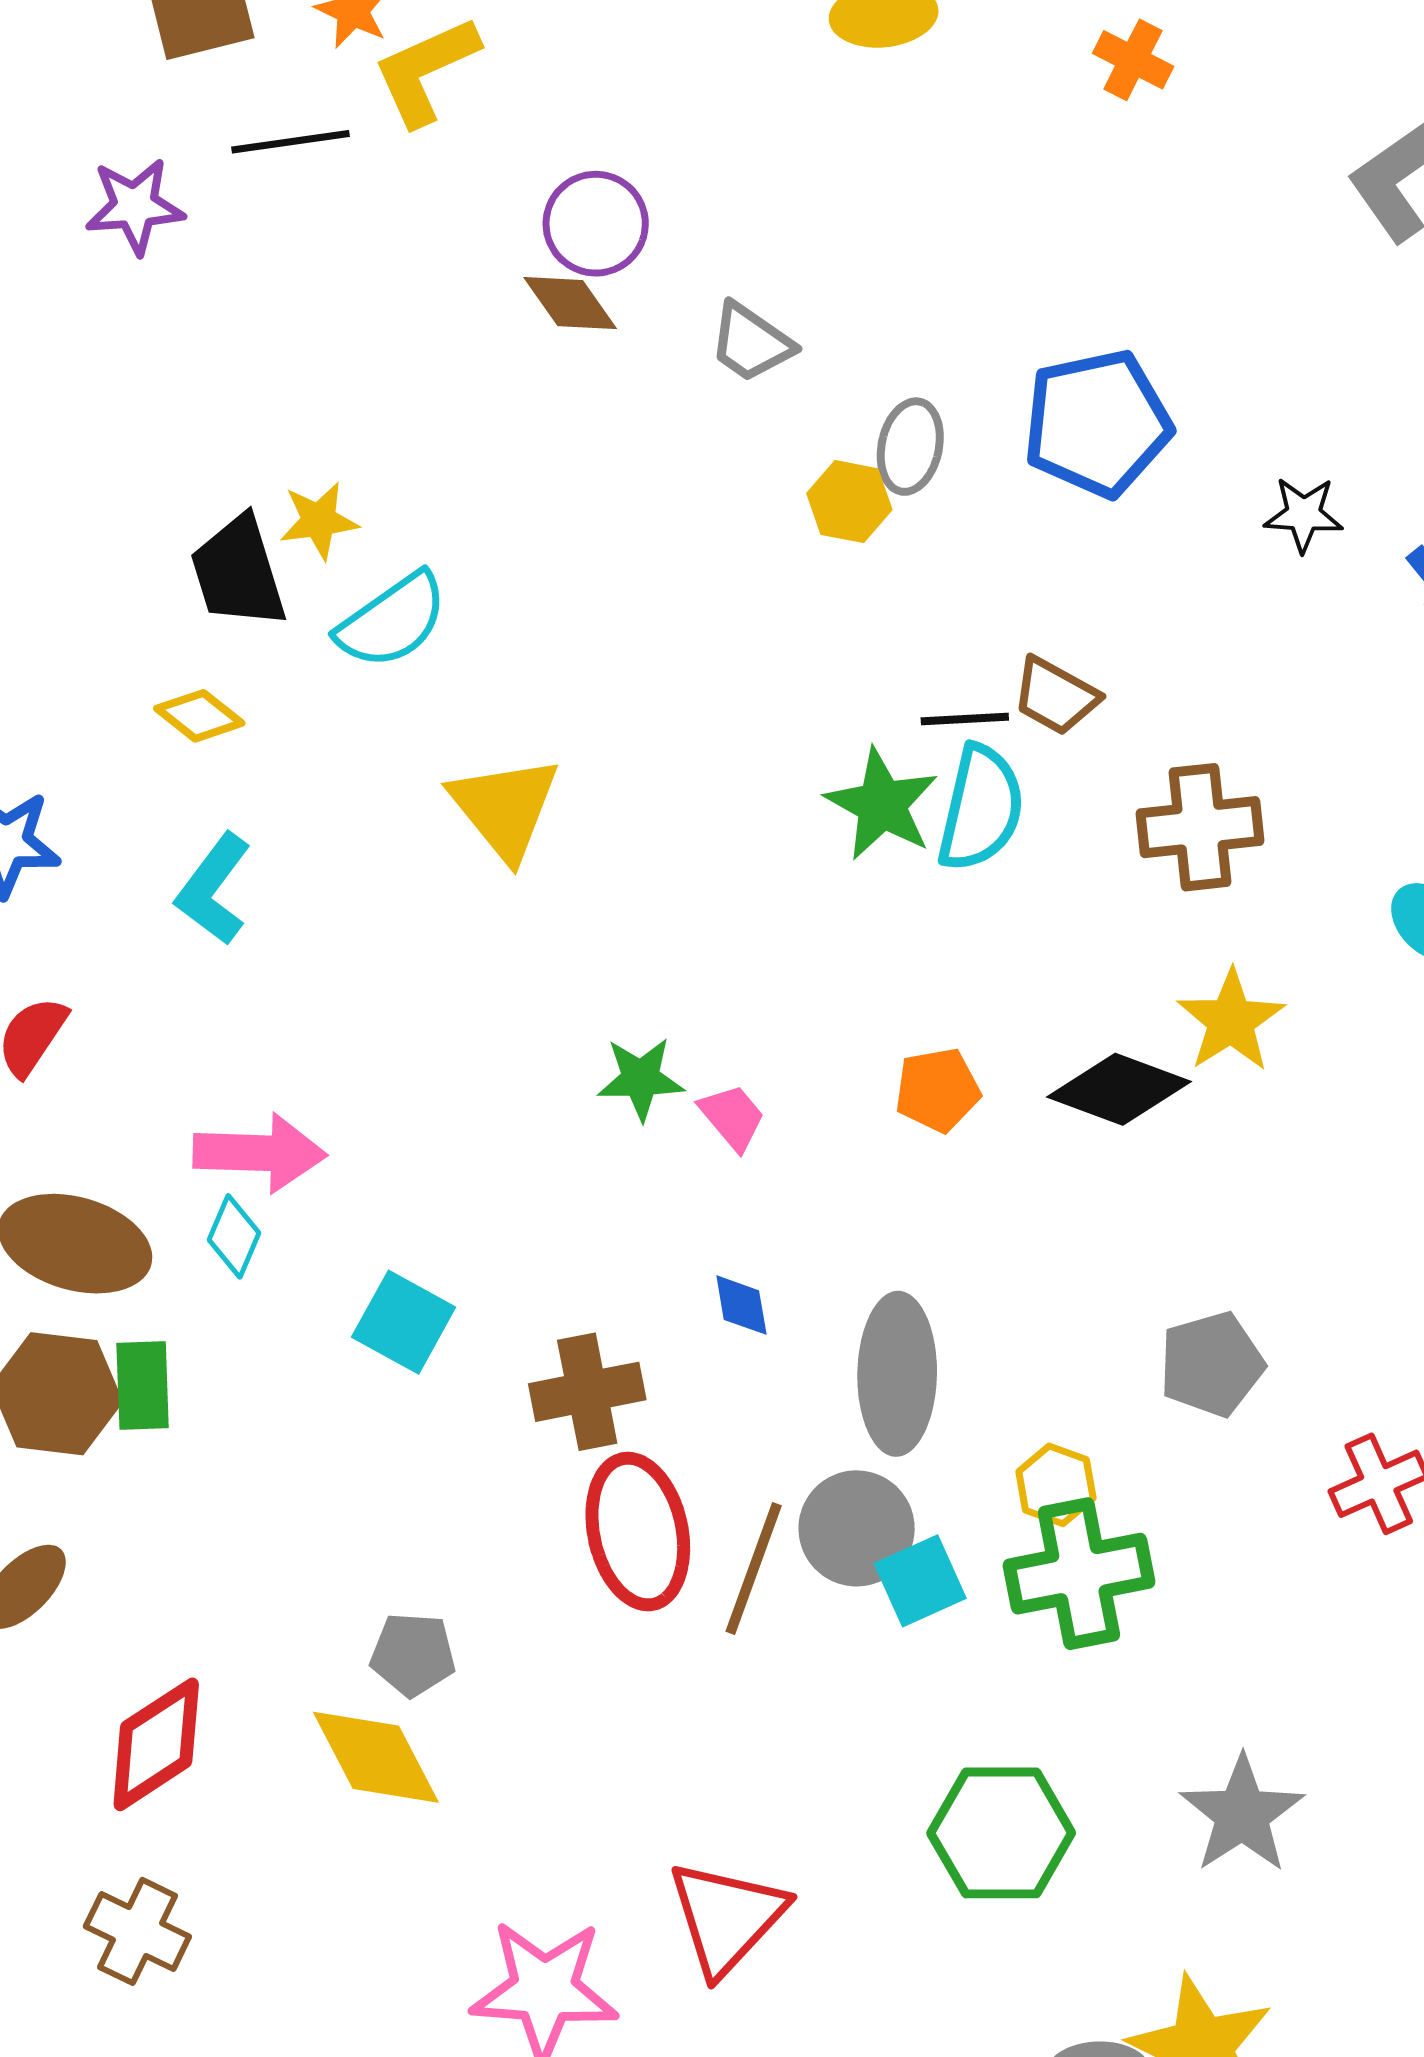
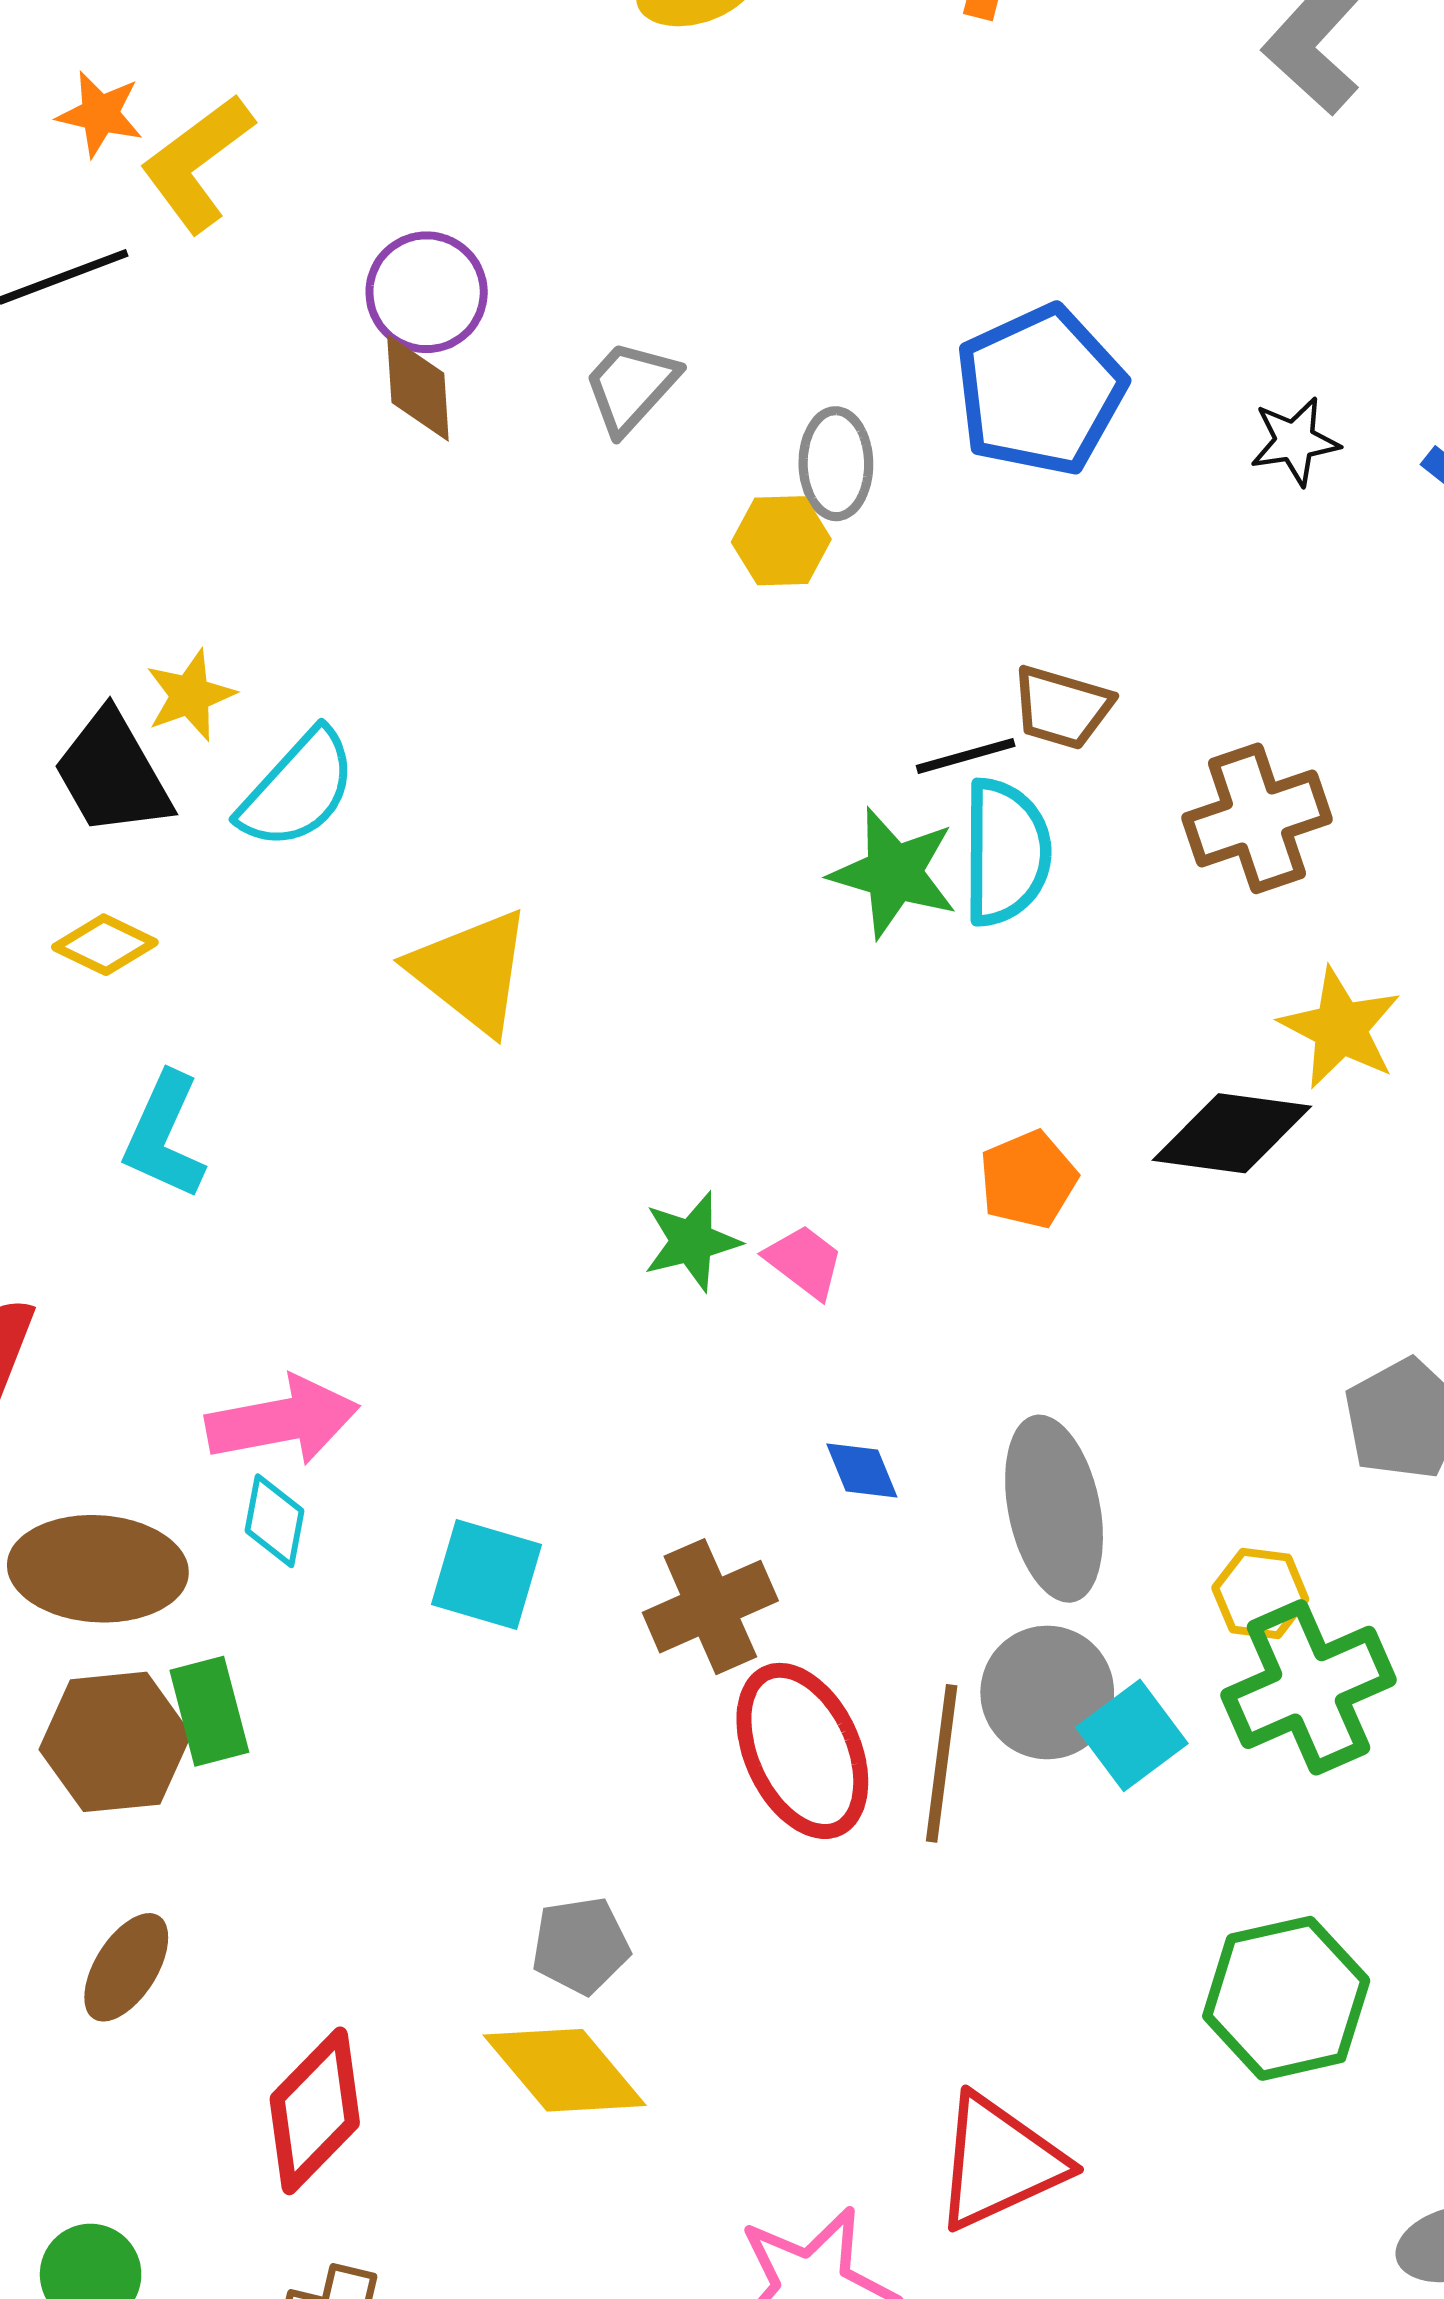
brown diamond: (570, 303) -> (418, 388), turned 44
gray trapezoid: (751, 342) -> (631, 387), turned 110
red triangle: (727, 1917) -> (999, 2162), turned 35

